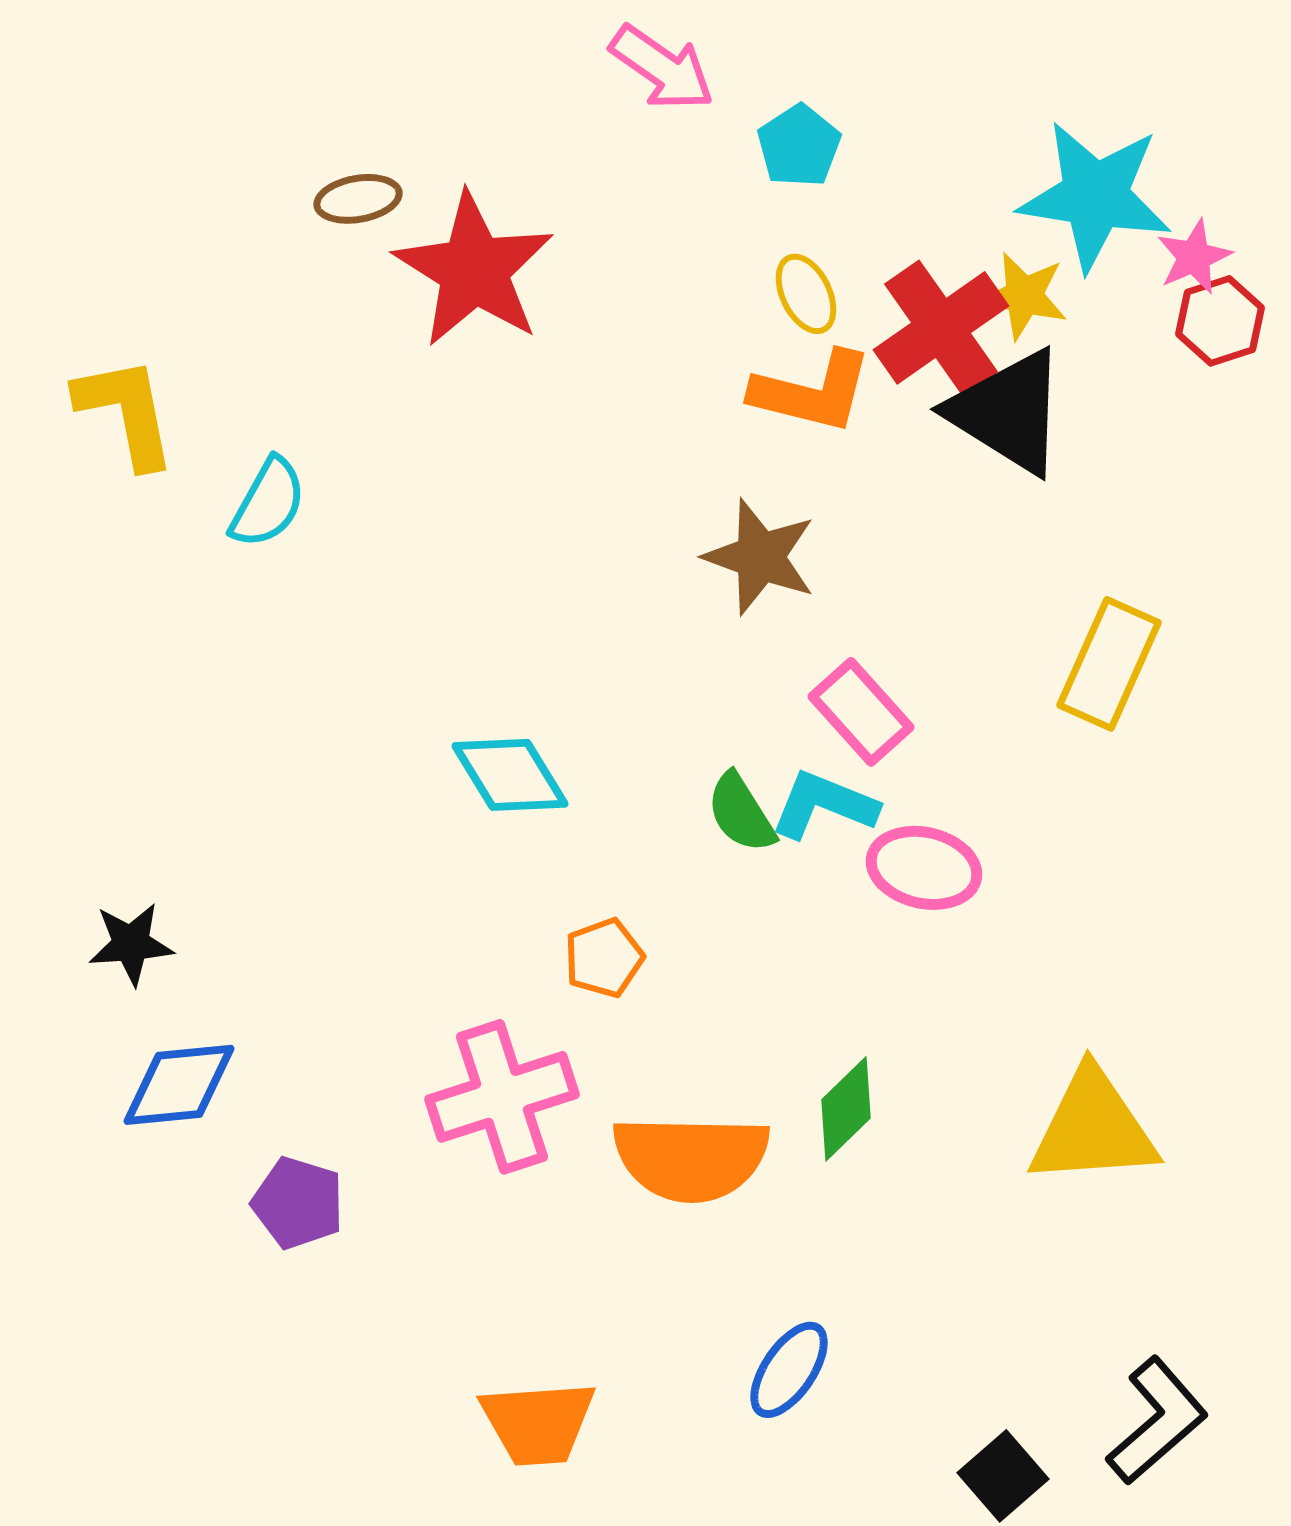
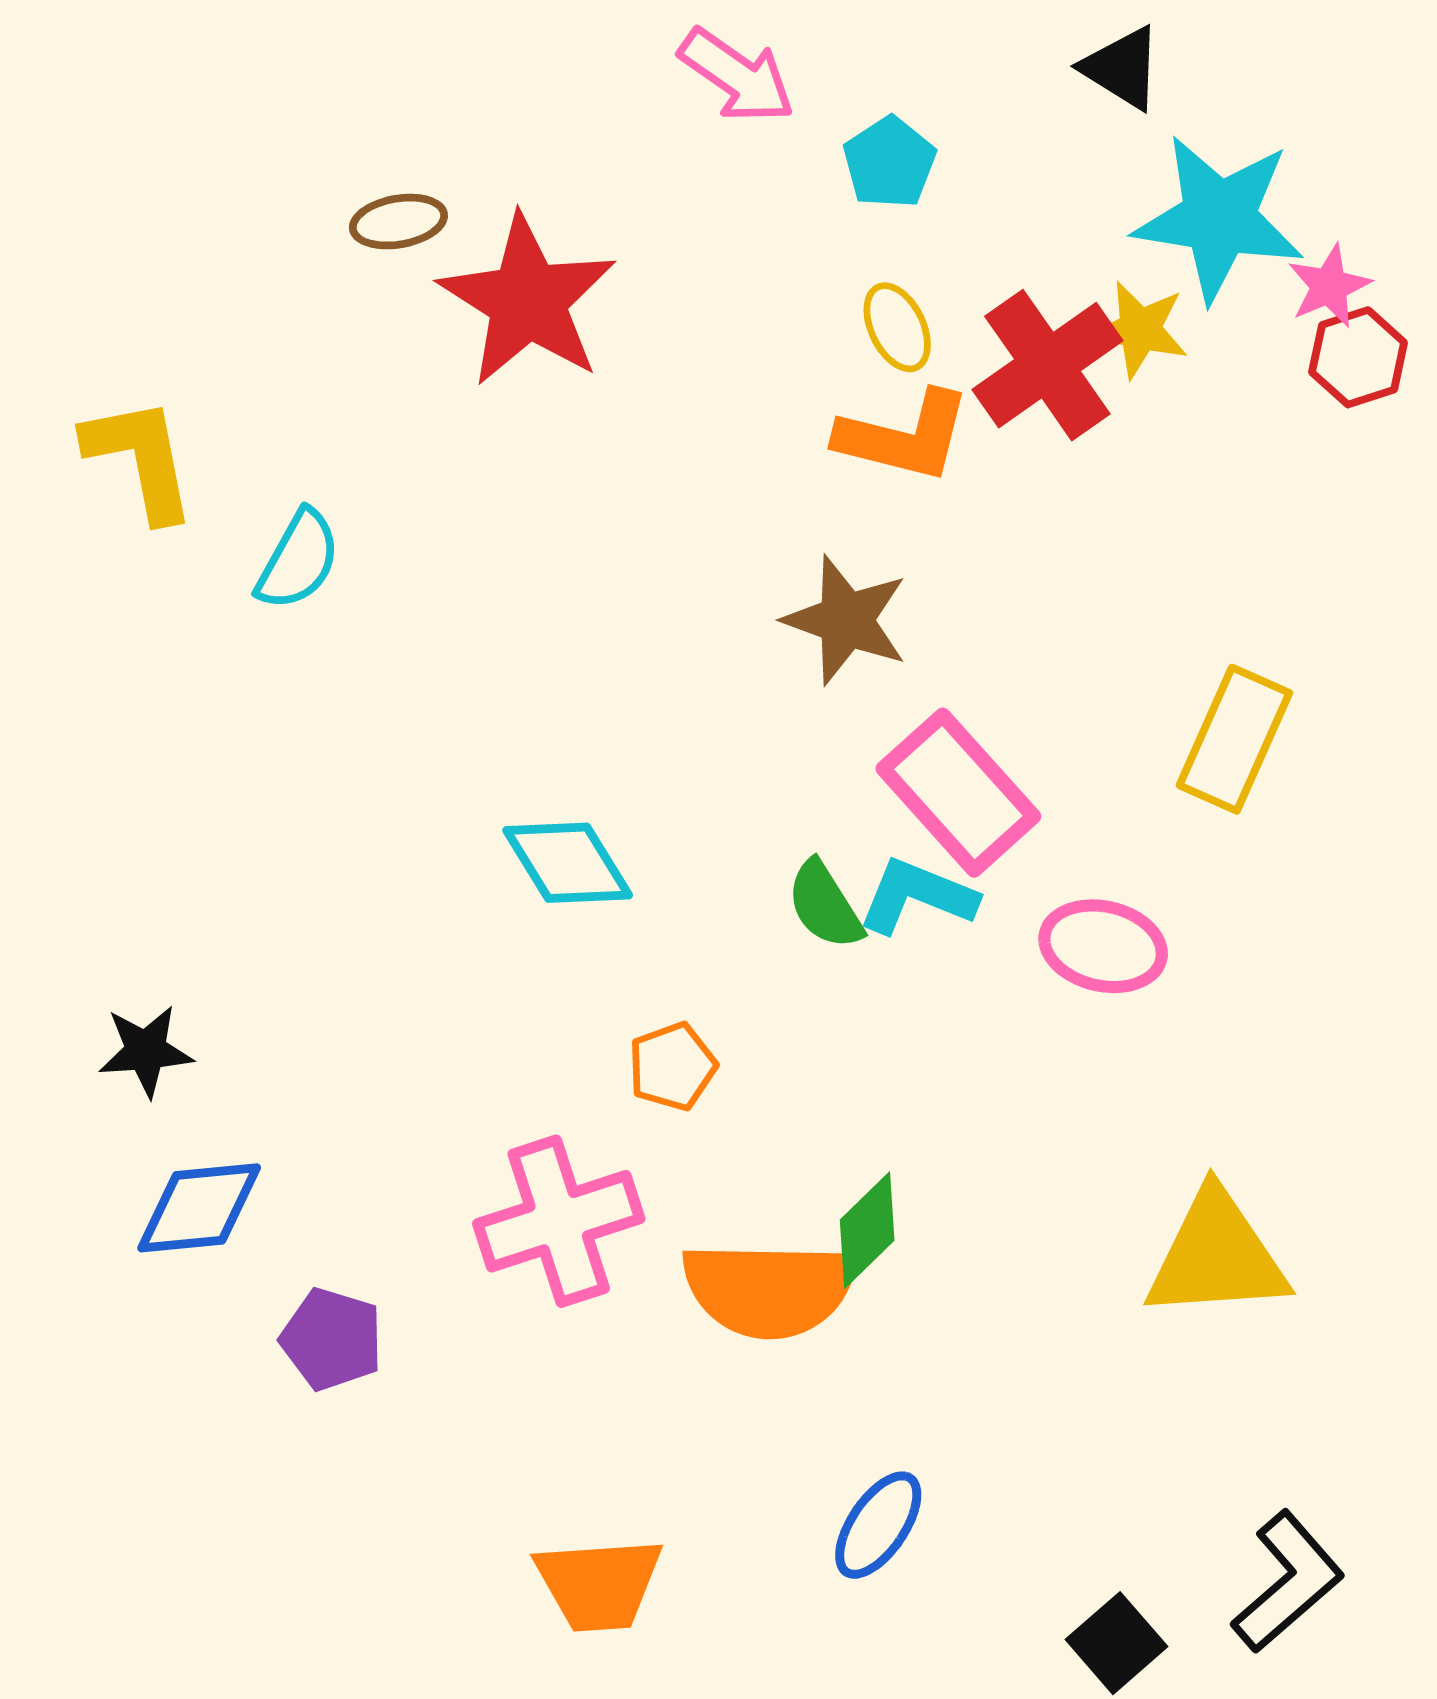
black triangle: (1008, 412) -> (1122, 68), moved, size x0.6
pink rectangle: (861, 712) -> (958, 793), size x1.4
pink ellipse: (924, 868) -> (1103, 946), moved
green diamond: (846, 1109) -> (867, 1230), moved

